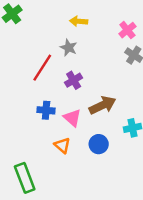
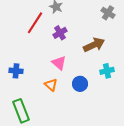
brown arrow: (102, 105) -> (94, 45), moved
blue cross: (46, 110) -> (16, 71), moved

